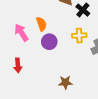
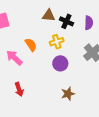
yellow cross: (79, 36) -> (57, 42), moved
purple circle: (49, 42) -> (60, 63), moved

